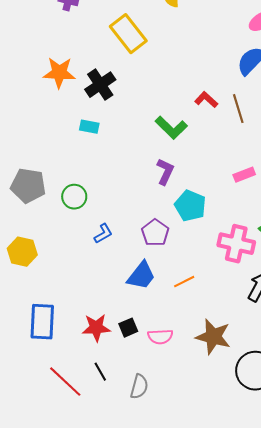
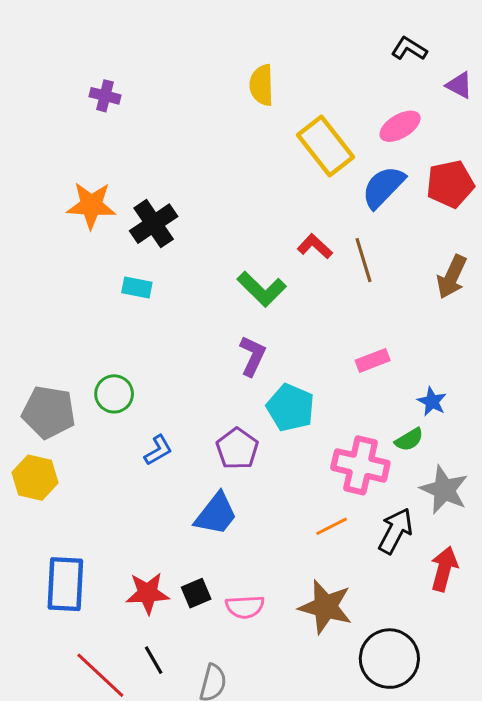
yellow rectangle: (128, 34) -> (325, 146), moved
gray pentagon: (28, 186) -> (49, 412), moved
orange line: (184, 282) -> (332, 526), moved

